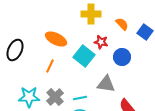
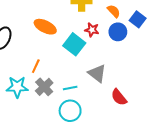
blue circle: (122, 57) -> (118, 32), moved
orange line: (50, 66) -> (36, 66), moved
gray triangle: (106, 84) -> (97, 73), turned 30

